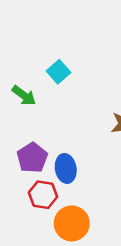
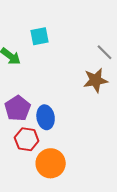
cyan square: (59, 72) -> (40, 36), turned 30

